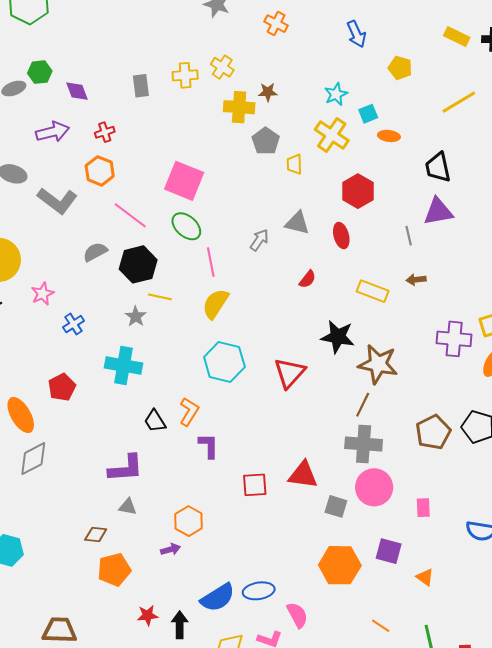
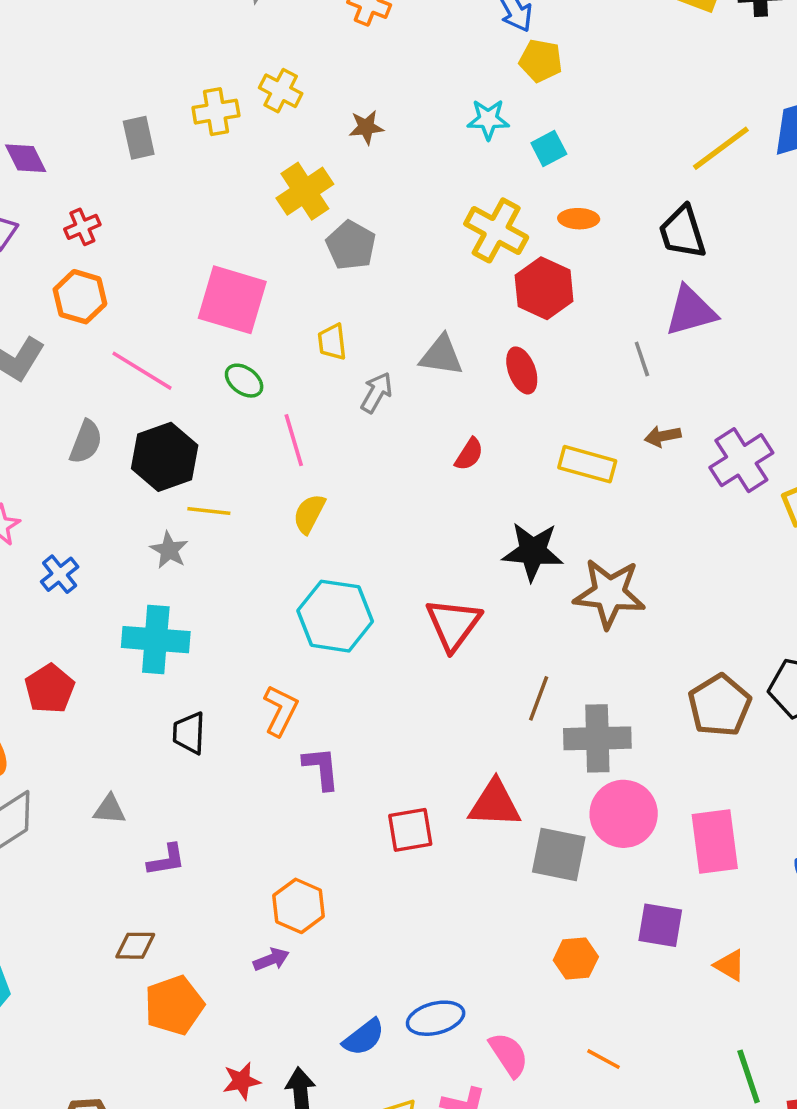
yellow pentagon: (400, 68) -> (541, 61), moved
cyan star: (336, 94) -> (488, 119), turned 30
yellow line: (459, 102) -> (721, 148), moved
yellow cross: (239, 107) -> (305, 191), moved, turned -32
yellow cross: (332, 135) -> (496, 230), moved
orange ellipse: (389, 136) -> (579, 219), moved
gray pentagon: (266, 141) -> (351, 245), moved
yellow trapezoid: (294, 164) -> (332, 342), moved
green ellipse: (186, 226) -> (244, 381), size x0.7
gray semicircle: (95, 252) -> (86, 442), turned 145
yellow semicircle: (215, 304) -> (309, 514), size x0.7
purple cross: (454, 339) -> (741, 460), moved, turned -32
brown line: (363, 405) -> (539, 698), moved
black trapezoid: (155, 421) -> (189, 733), moved, turned 40
purple L-shape: (126, 468) -> (166, 860), moved, size x0.6
gray square: (336, 506) -> (559, 854), size x1.4
gray triangle: (128, 507) -> (110, 809), moved
pink rectangle: (423, 508) -> (715, 841), size x1.8
orange hexagon: (340, 565) -> (576, 959), size x0.6
blue semicircle: (218, 598) -> (364, 1037), size x0.7
orange line: (381, 626) -> (604, 1059), moved

